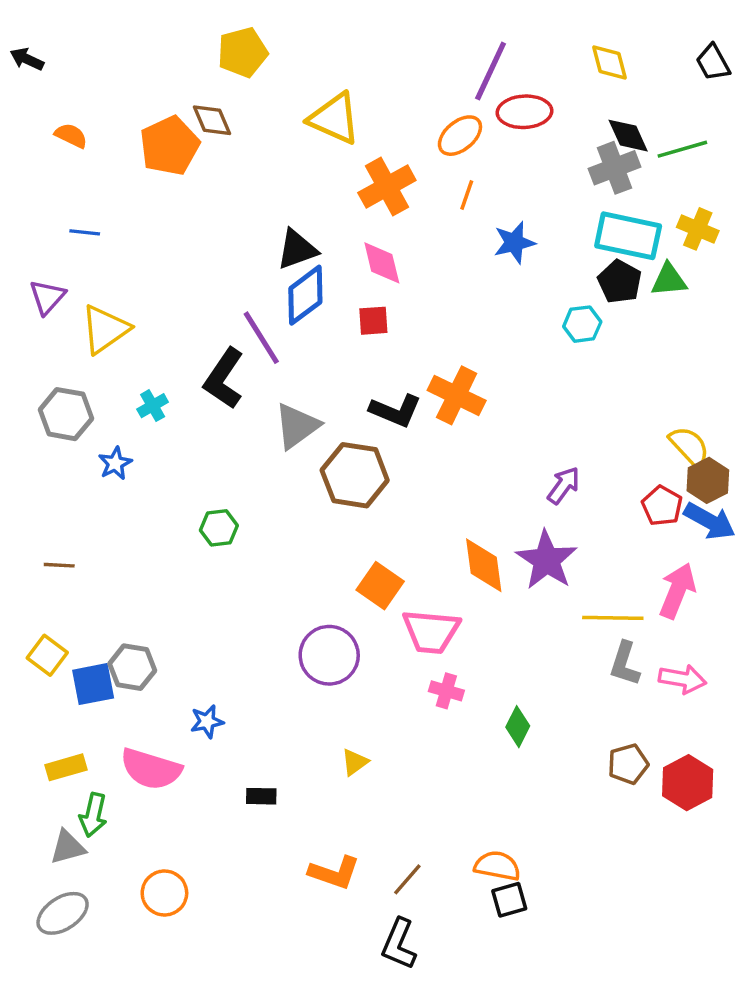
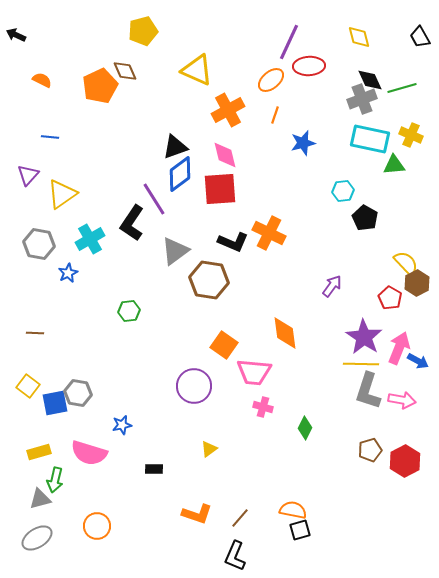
black pentagon: (620, 282) -> (365, 218), moved
red square: (373, 321) -> (220, 189), size x1.8
cyan cross: (153, 406) -> (90, 239), size x1.6
blue arrow: (710, 521) -> (418, 361), moved, size x0.7
purple star: (547, 560) -> (364, 337), moved
gray L-shape: (625, 664) -> (368, 391), size x1.4

